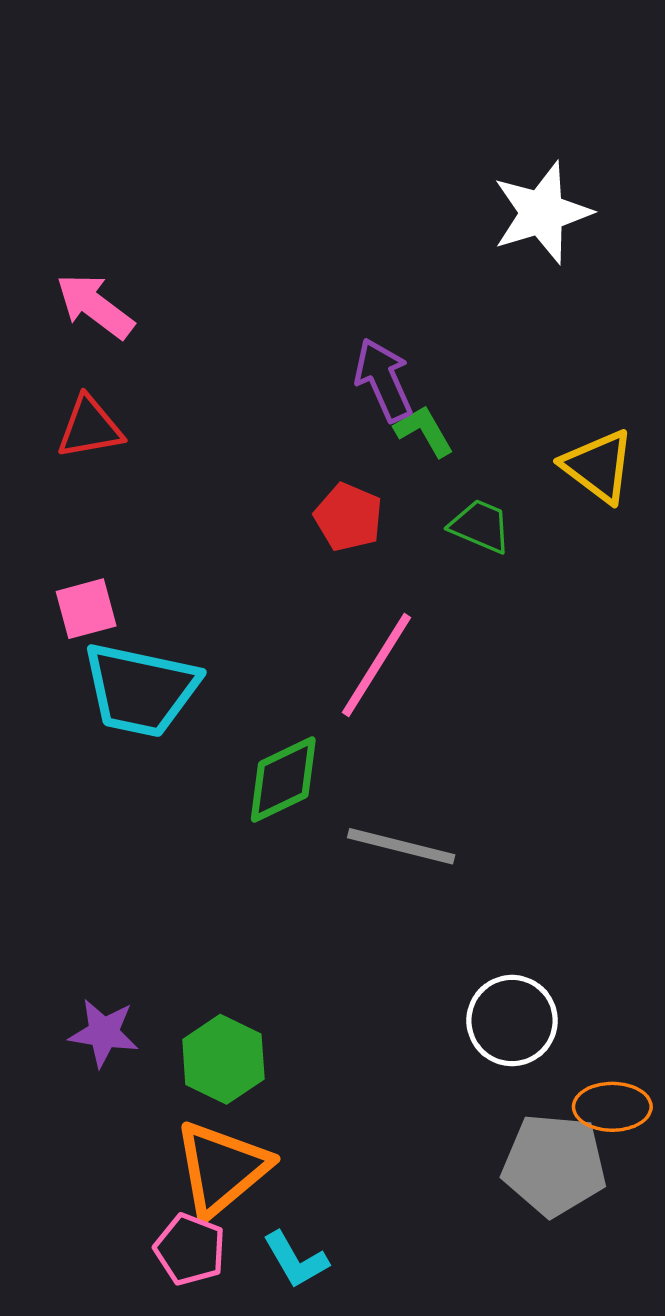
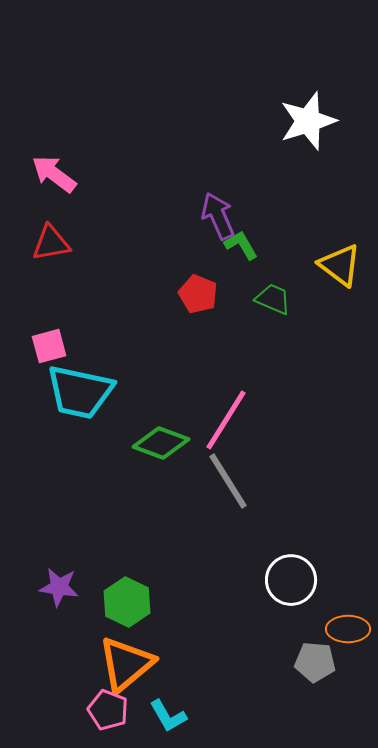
pink line: (376, 665) -> (226, 420), moved
green diamond: (283, 779) -> (161, 443), turned 46
gray line: (401, 846) -> (228, 481), turned 44
gray pentagon: (554, 1165) -> (315, 662), size x0.7

